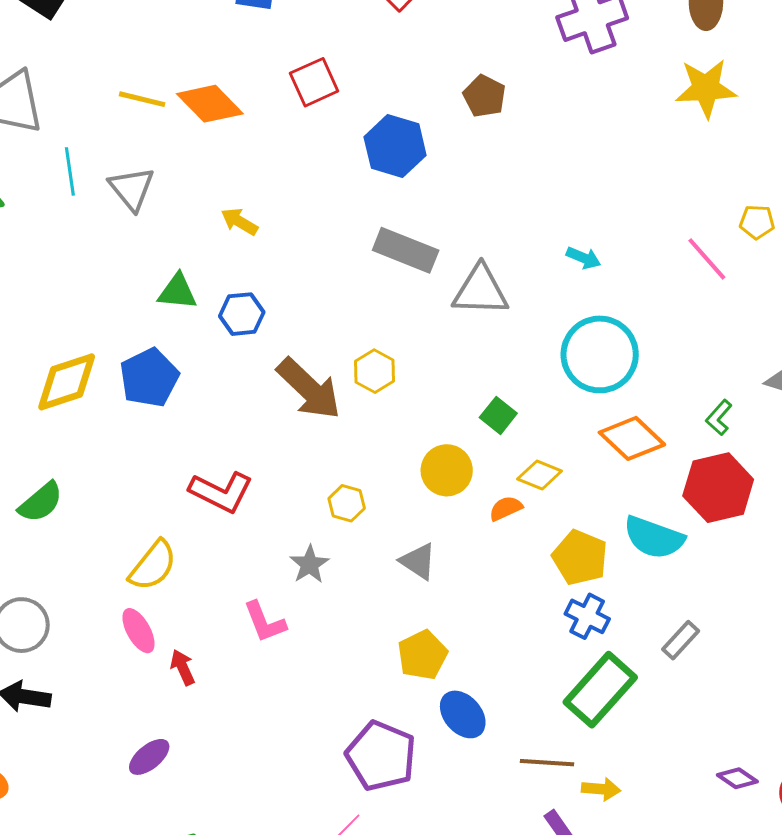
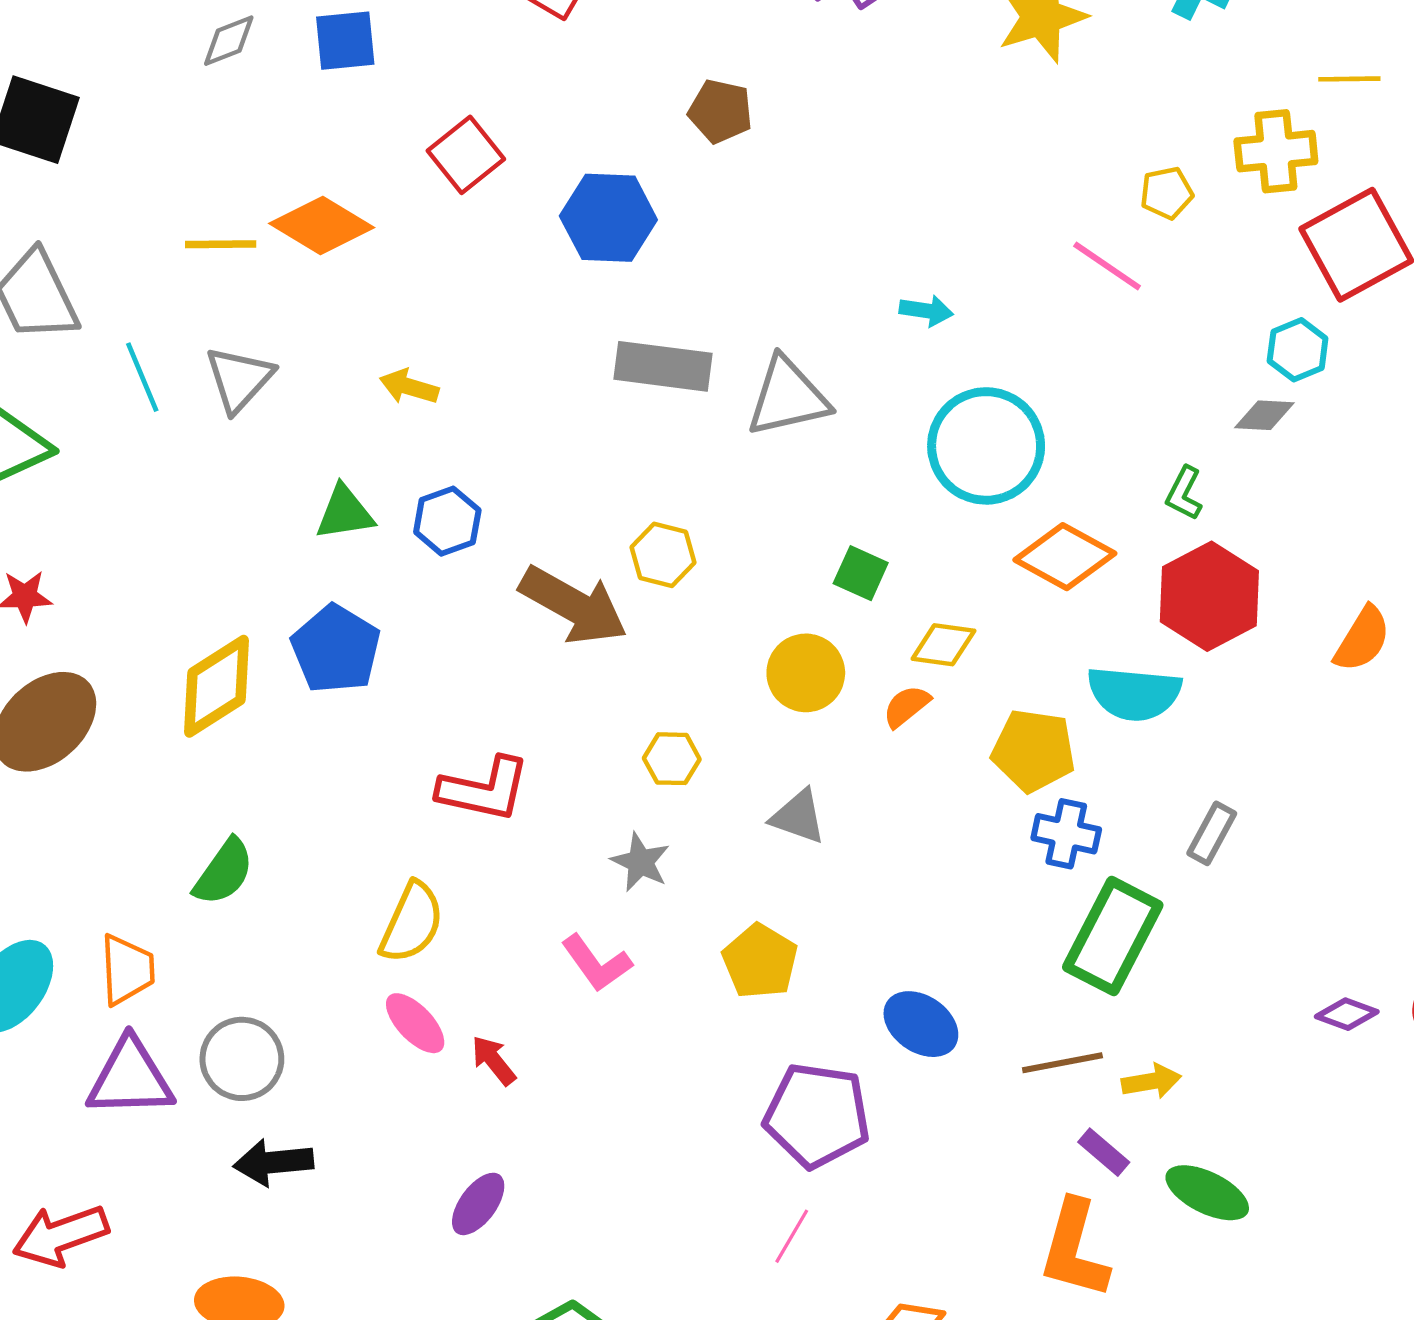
gray triangle: (132, 189) -> (239, 379), turned 36
yellow pentagon: (422, 655) -> (760, 961), moved

